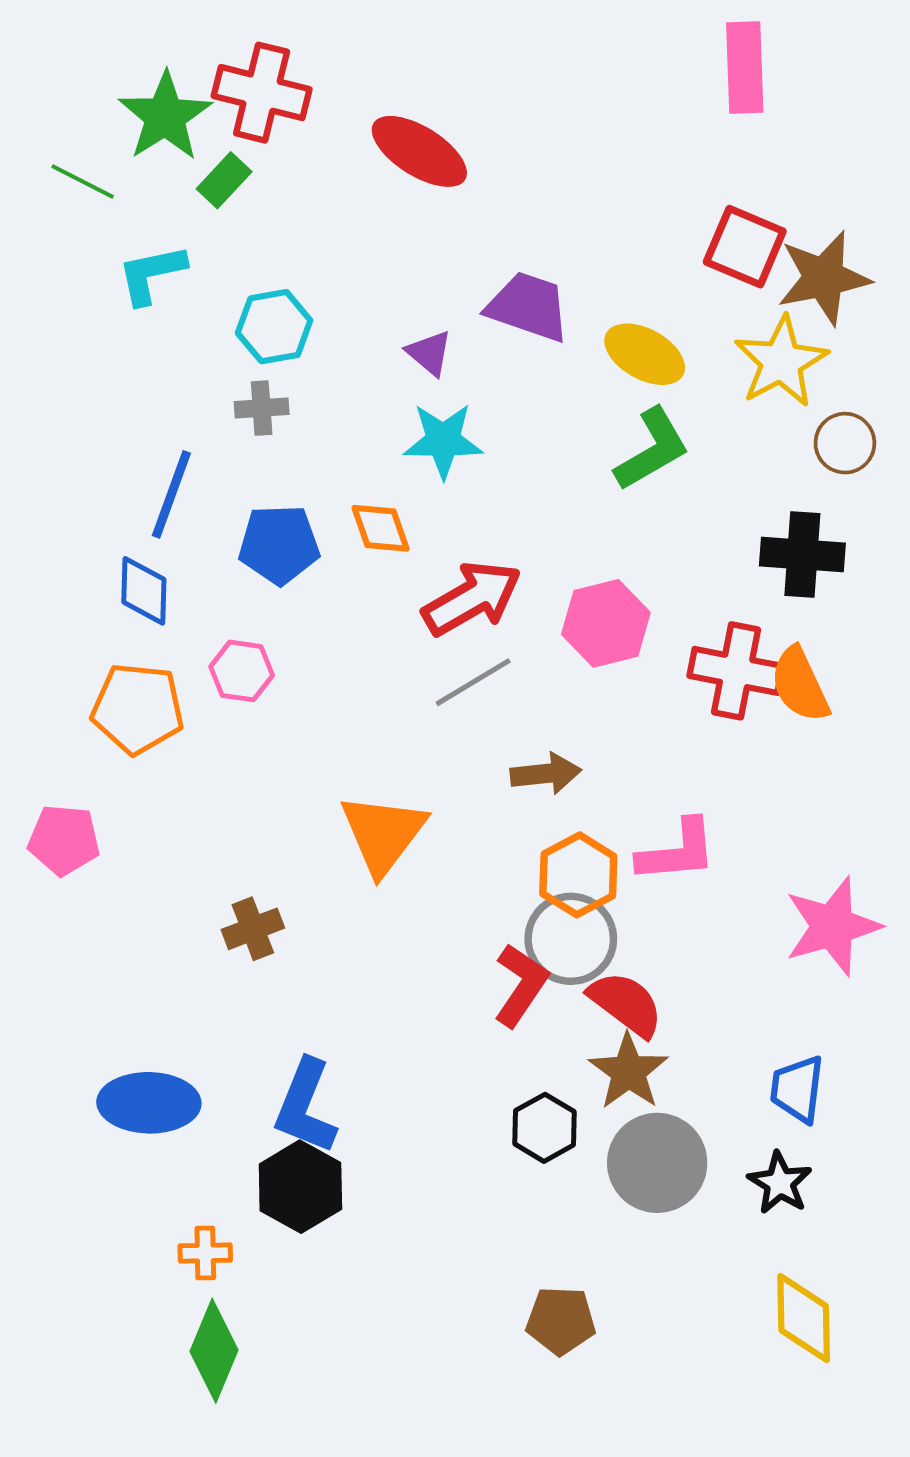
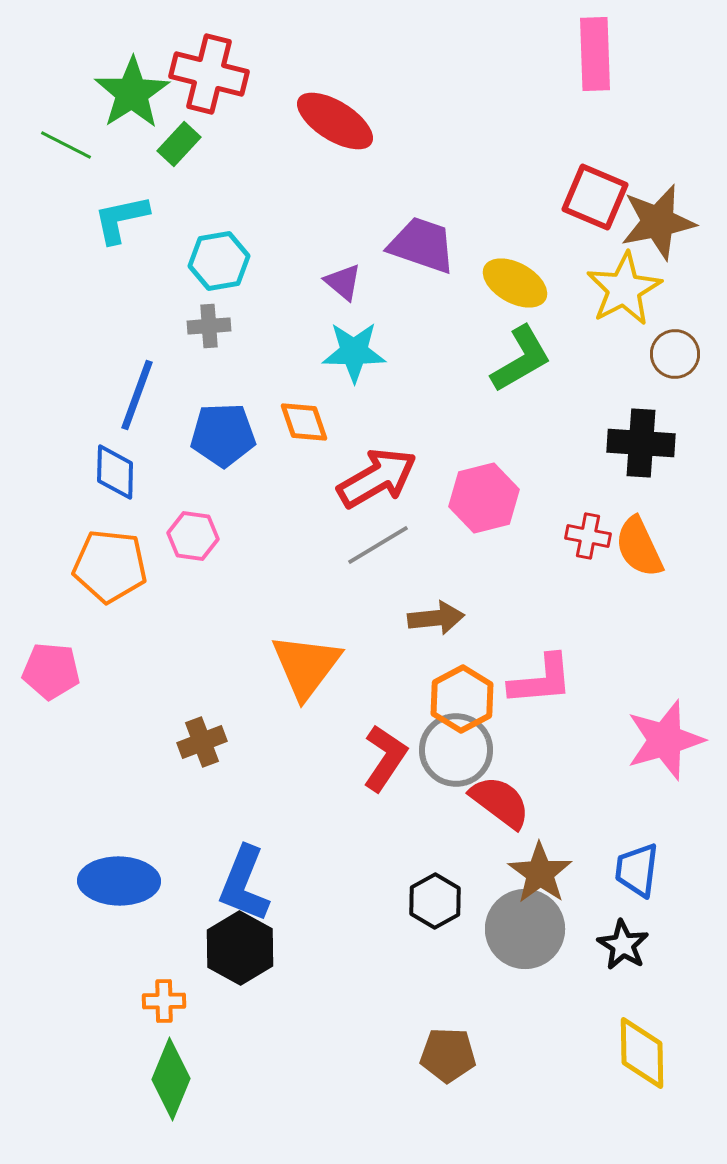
red cross: (736, 671) -> (588, 536), size x0.6
red L-shape: (521, 985) -> (385, 758), moved
brown star: (628, 1071) -> (540, 873), moved

